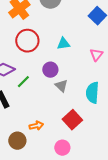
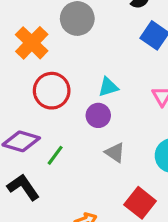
purple circle: (50, 70) -> (98, 115), moved

